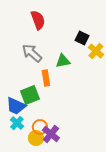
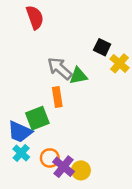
red semicircle: (38, 20) -> (35, 17), moved
gray arrow: (32, 53) -> (60, 68), moved
yellow circle: (36, 138) -> (81, 170), moved

